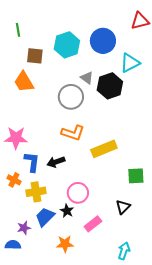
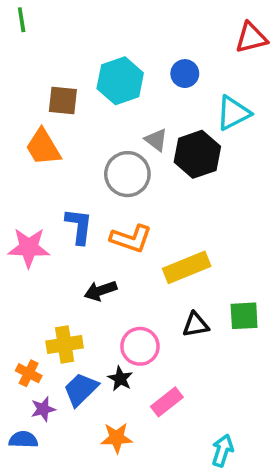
green line: (18, 30) -> (22, 20), moved
blue circle: (103, 41) -> (185, 74), size x0.6
blue L-shape: (32, 162) -> (79, 226), moved
orange cross: (14, 180) -> (29, 373), moved
black triangle: (123, 207) -> (196, 325), moved, turned 35

